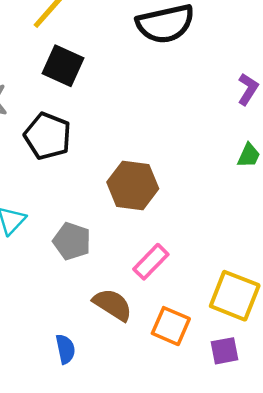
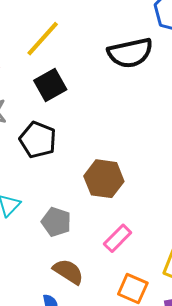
black square: (63, 66) -> (50, 85), turned 36
brown semicircle: (113, 305) -> (68, 272), moved

